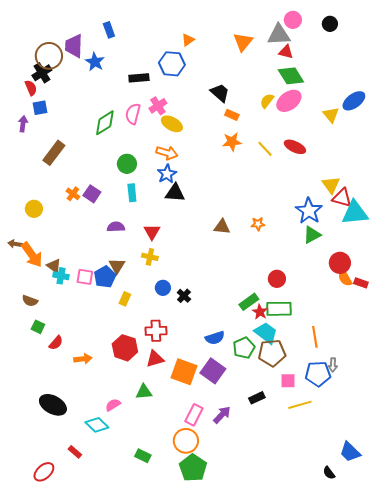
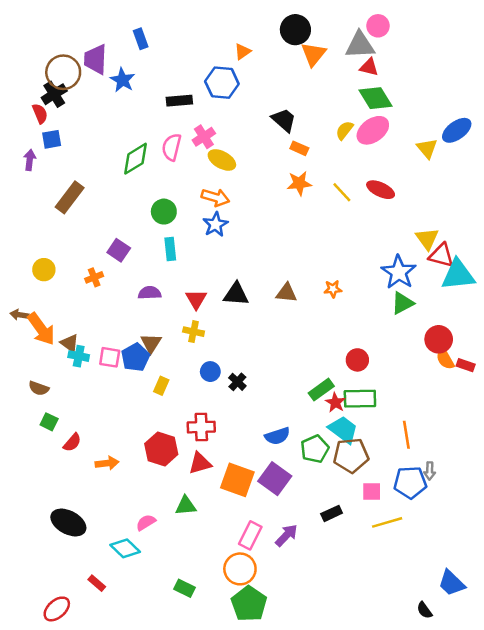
black circle: (330, 24) -> (295, 30), moved, size x1.5
black triangle: (175, 193) -> (236, 294), moved
orange cross: (73, 194) -> (94, 277), moved, turned 32

